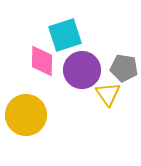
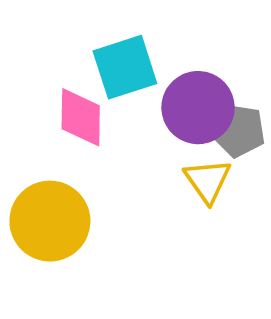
purple circle: (82, 70) -> (198, 108), moved

